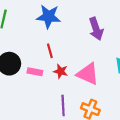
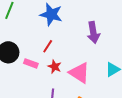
red line: (50, 51) -> (48, 46), turned 40

